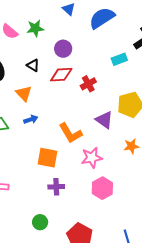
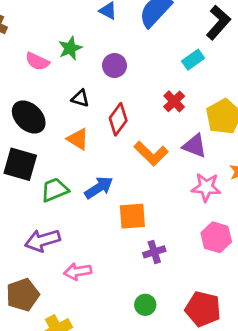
red diamond: (61, 75) -> (118, 119), moved, turned -35
red cross: (88, 84) -> (174, 101), moved
blue arrow: (31, 119) -> (99, 188), moved, size x1.5
orange L-shape: (70, 133) -> (151, 153), moved
pink star: (92, 158) -> (206, 187), moved, turned 30

